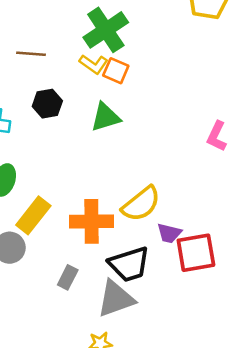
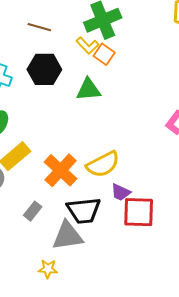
black hexagon: (47, 104) -> (44, 69), size x1.4
orange cross: (91, 221) -> (61, 170), turned 32

